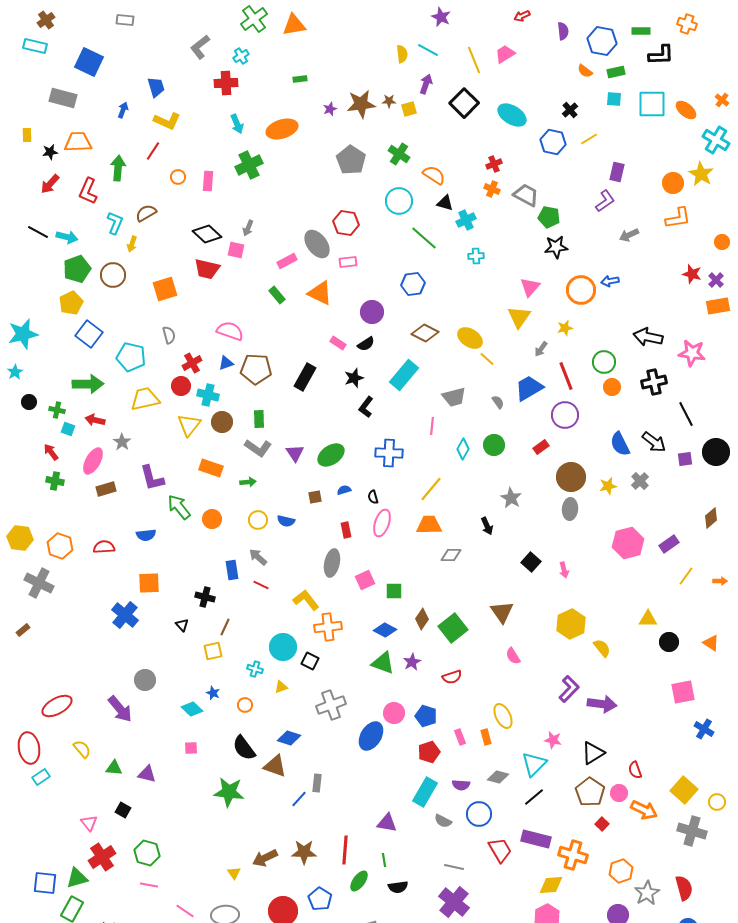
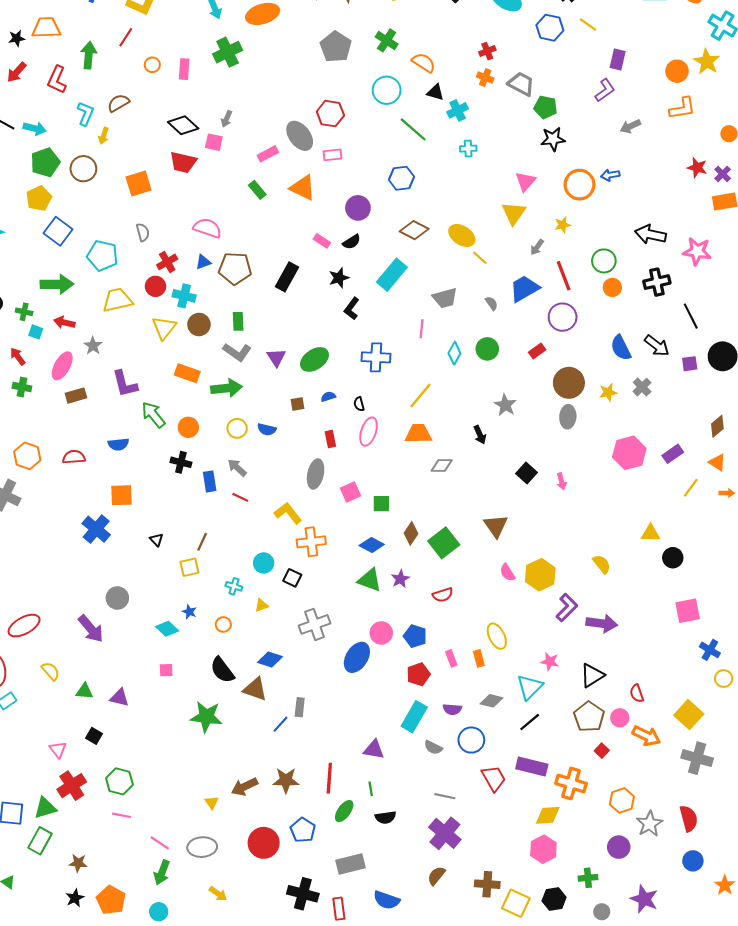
yellow line: (589, 139) -> (588, 25), turned 66
green arrow: (248, 482) -> (227, 388), size x1.8
black cross: (205, 597) -> (181, 462), moved
yellow hexagon: (571, 624) -> (540, 575), moved
orange triangle: (711, 643) -> (717, 462), moved
cyan circle: (283, 647) -> (264, 563), size x0.7
yellow circle: (717, 802) -> (724, 679), moved

